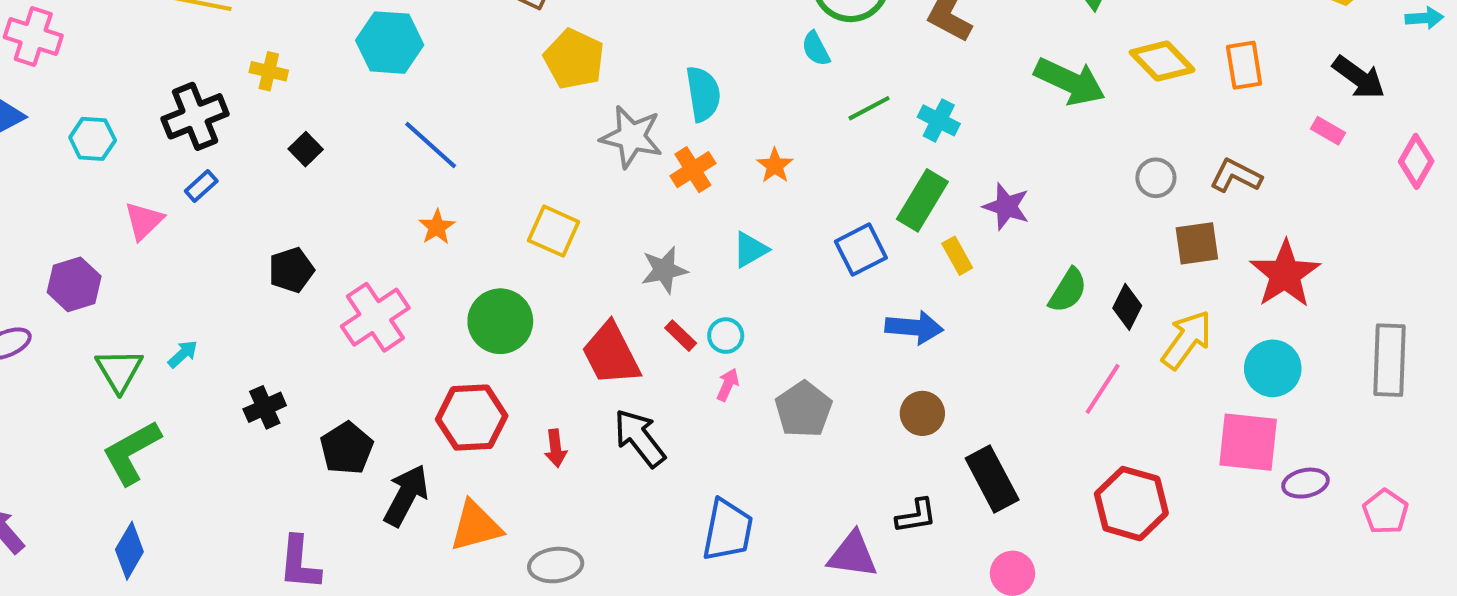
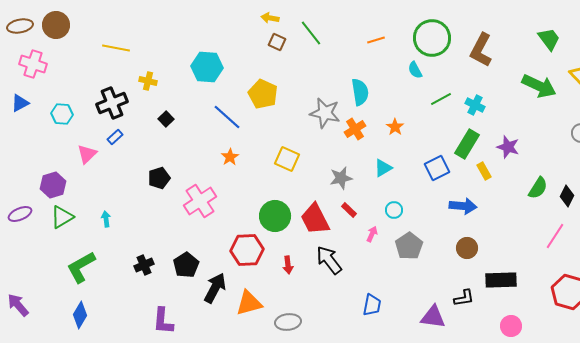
yellow pentagon: (574, 59) -> (263, 94), moved
green circle: (500, 321) -> (275, 216), moved
cyan circle: (726, 336) -> (394, 210), moved
cyan arrow: (183, 354) -> (106, 219), turned -56
green triangle: (119, 370) -> (62, 217), moved, turned 30
black cross: (265, 407) -> (144, 265), moved
black rectangle: (992, 479) -> (501, 280), turned -64
blue trapezoid: (728, 530) -> (372, 305), size x0.7

